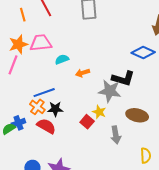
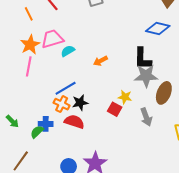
cyan semicircle: (62, 59) -> (68, 51), moved
black L-shape: (123, 78) -> (143, 59), turned 85
gray star: (110, 91) -> (146, 76), moved
brown ellipse: (137, 115) -> (164, 93), turned -70
blue cross: (18, 123) -> (46, 124), turned 32

